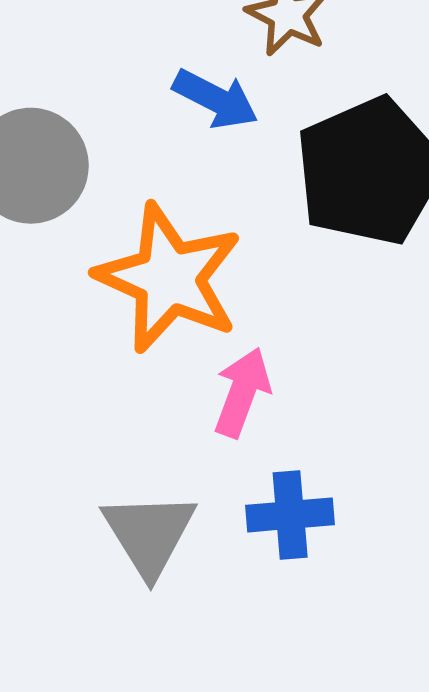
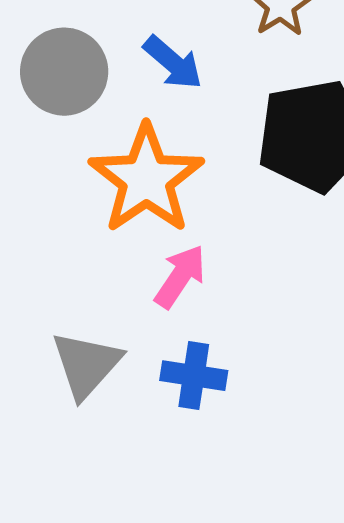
blue arrow: (216, 99) -> (173, 63), moved

